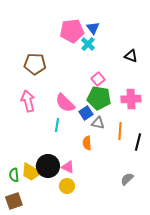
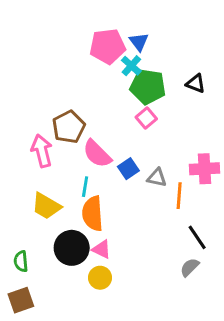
brown pentagon: (35, 64) -> (69, 127), moved, turned -30
green pentagon: (99, 98) -> (148, 87), moved
pink cross: (131, 99) -> (205, 169), moved
gray triangle: (98, 123) -> (157, 178), moved
black line: (138, 142) -> (197, 237), moved, turned -48
orange semicircle: (87, 143) -> (93, 214), moved, size x1.6
yellow trapezoid: (31, 172) -> (46, 206), moved

